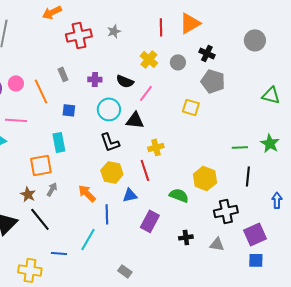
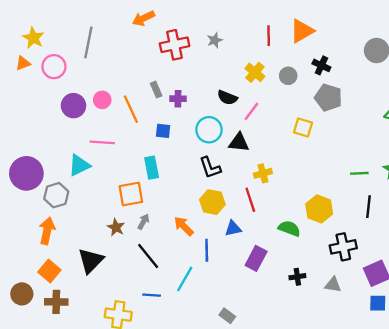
purple cross: (95, 79) -> (178, 99), moved
black line: (40, 219) -> (148, 256), moved

